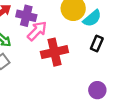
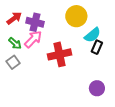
cyan semicircle: (92, 18) -> (92, 35), moved
pink arrow: (37, 31) -> (33, 39), moved

